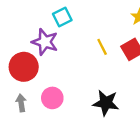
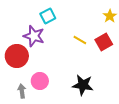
yellow line: (102, 47) -> (80, 40), turned -32
gray arrow: (21, 103) -> (22, 91), moved

